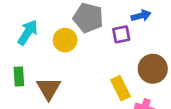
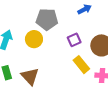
purple square: (121, 34) -> (74, 40), moved

